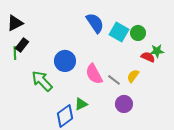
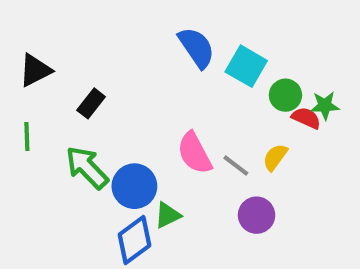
black triangle: (15, 23) -> (35, 70), moved
green circle: (138, 33) -> (285, 95), moved
black rectangle: (22, 45) -> (91, 103), moved
green line: (15, 53) -> (27, 137), moved
blue circle: (65, 61) -> (134, 186), moved

